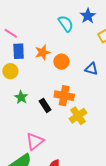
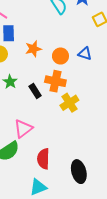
orange star: (43, 52) -> (33, 49), moved
orange circle: (61, 62) -> (60, 56), moved

